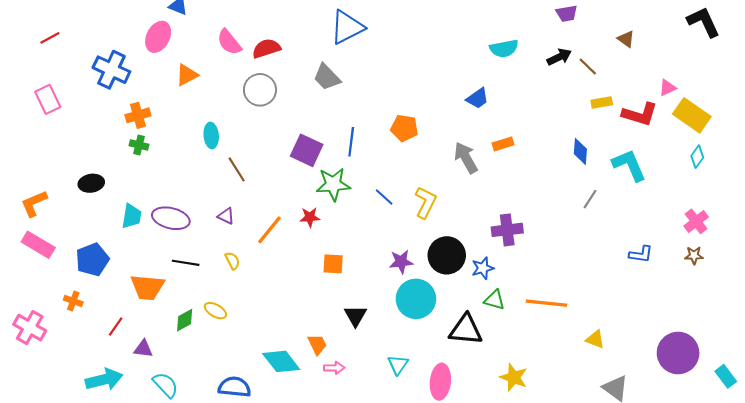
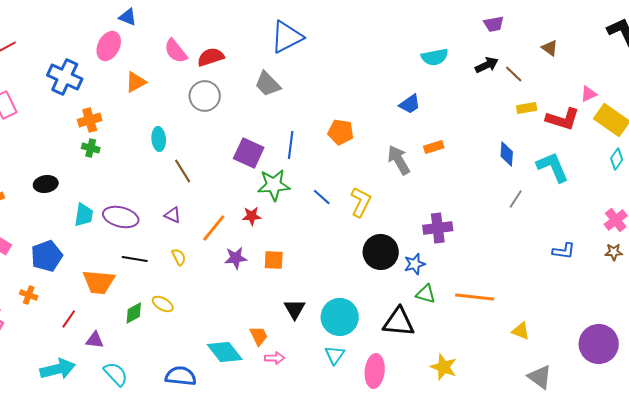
purple star: (401, 262) -> (236, 258), moved
cyan circle: (416, 299) -> (340, 317), moved

